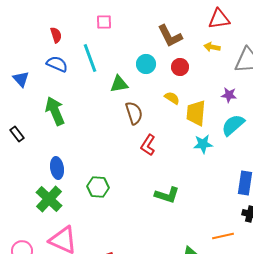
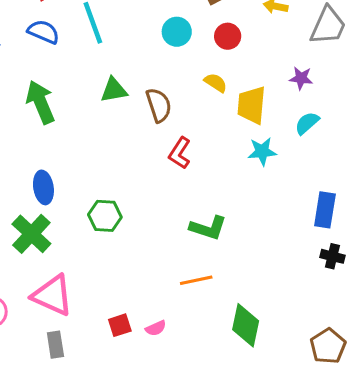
green triangle: (119, 84) -> (114, 90), moved
cyan semicircle: (233, 125) -> (307, 123), size x0.7
orange line: (223, 236) -> (196, 280), moved

